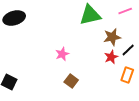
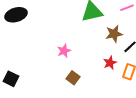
red star: (111, 57) -> (110, 63), moved

